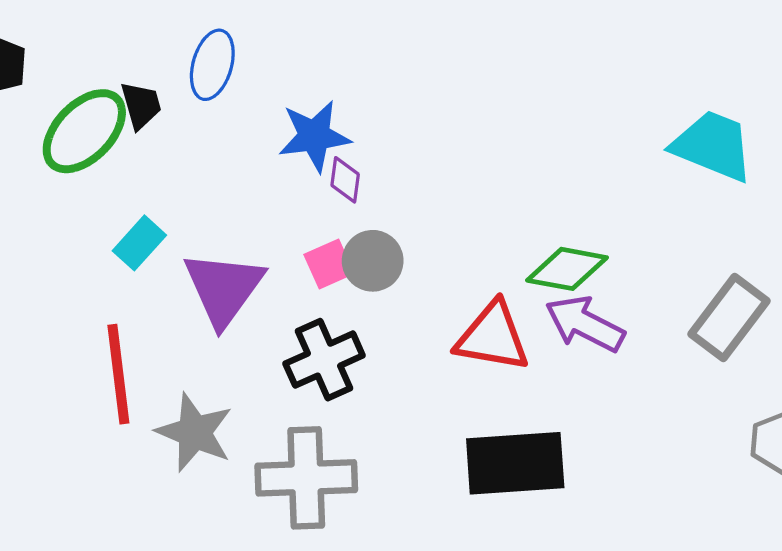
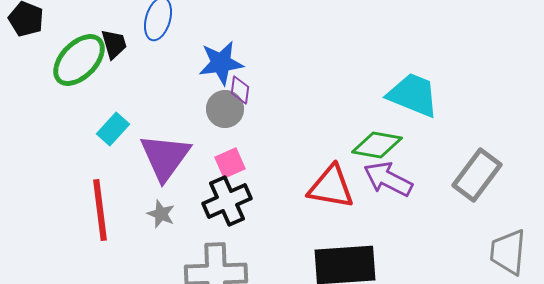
cyan trapezoid: (713, 146) -> (413, 95), moved
gray circle: (373, 261) -> (225, 109), moved
pink square: (329, 264) -> (230, 163), moved
gray star: (194, 432) -> (161, 214), moved, size x0.6

